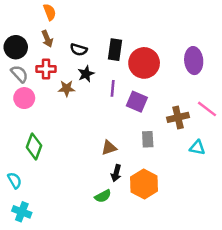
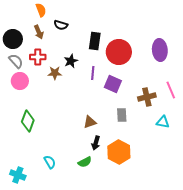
black semicircle: (79, 50) -> (61, 25), moved
pink line: (207, 109) -> (171, 90), turned 30
cyan semicircle: (15, 180) -> (50, 162), moved

